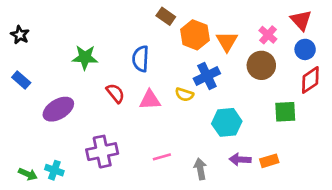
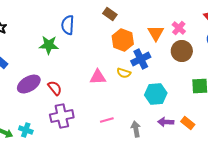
orange hexagon: (195, 35) -> (123, 40), moved
pink cross: (268, 35) -> (179, 28), moved
blue semicircle: (141, 59) -> (68, 25), moved
red semicircle: (115, 93) -> (55, 88), moved
orange rectangle: (269, 161) -> (188, 123), turned 56

